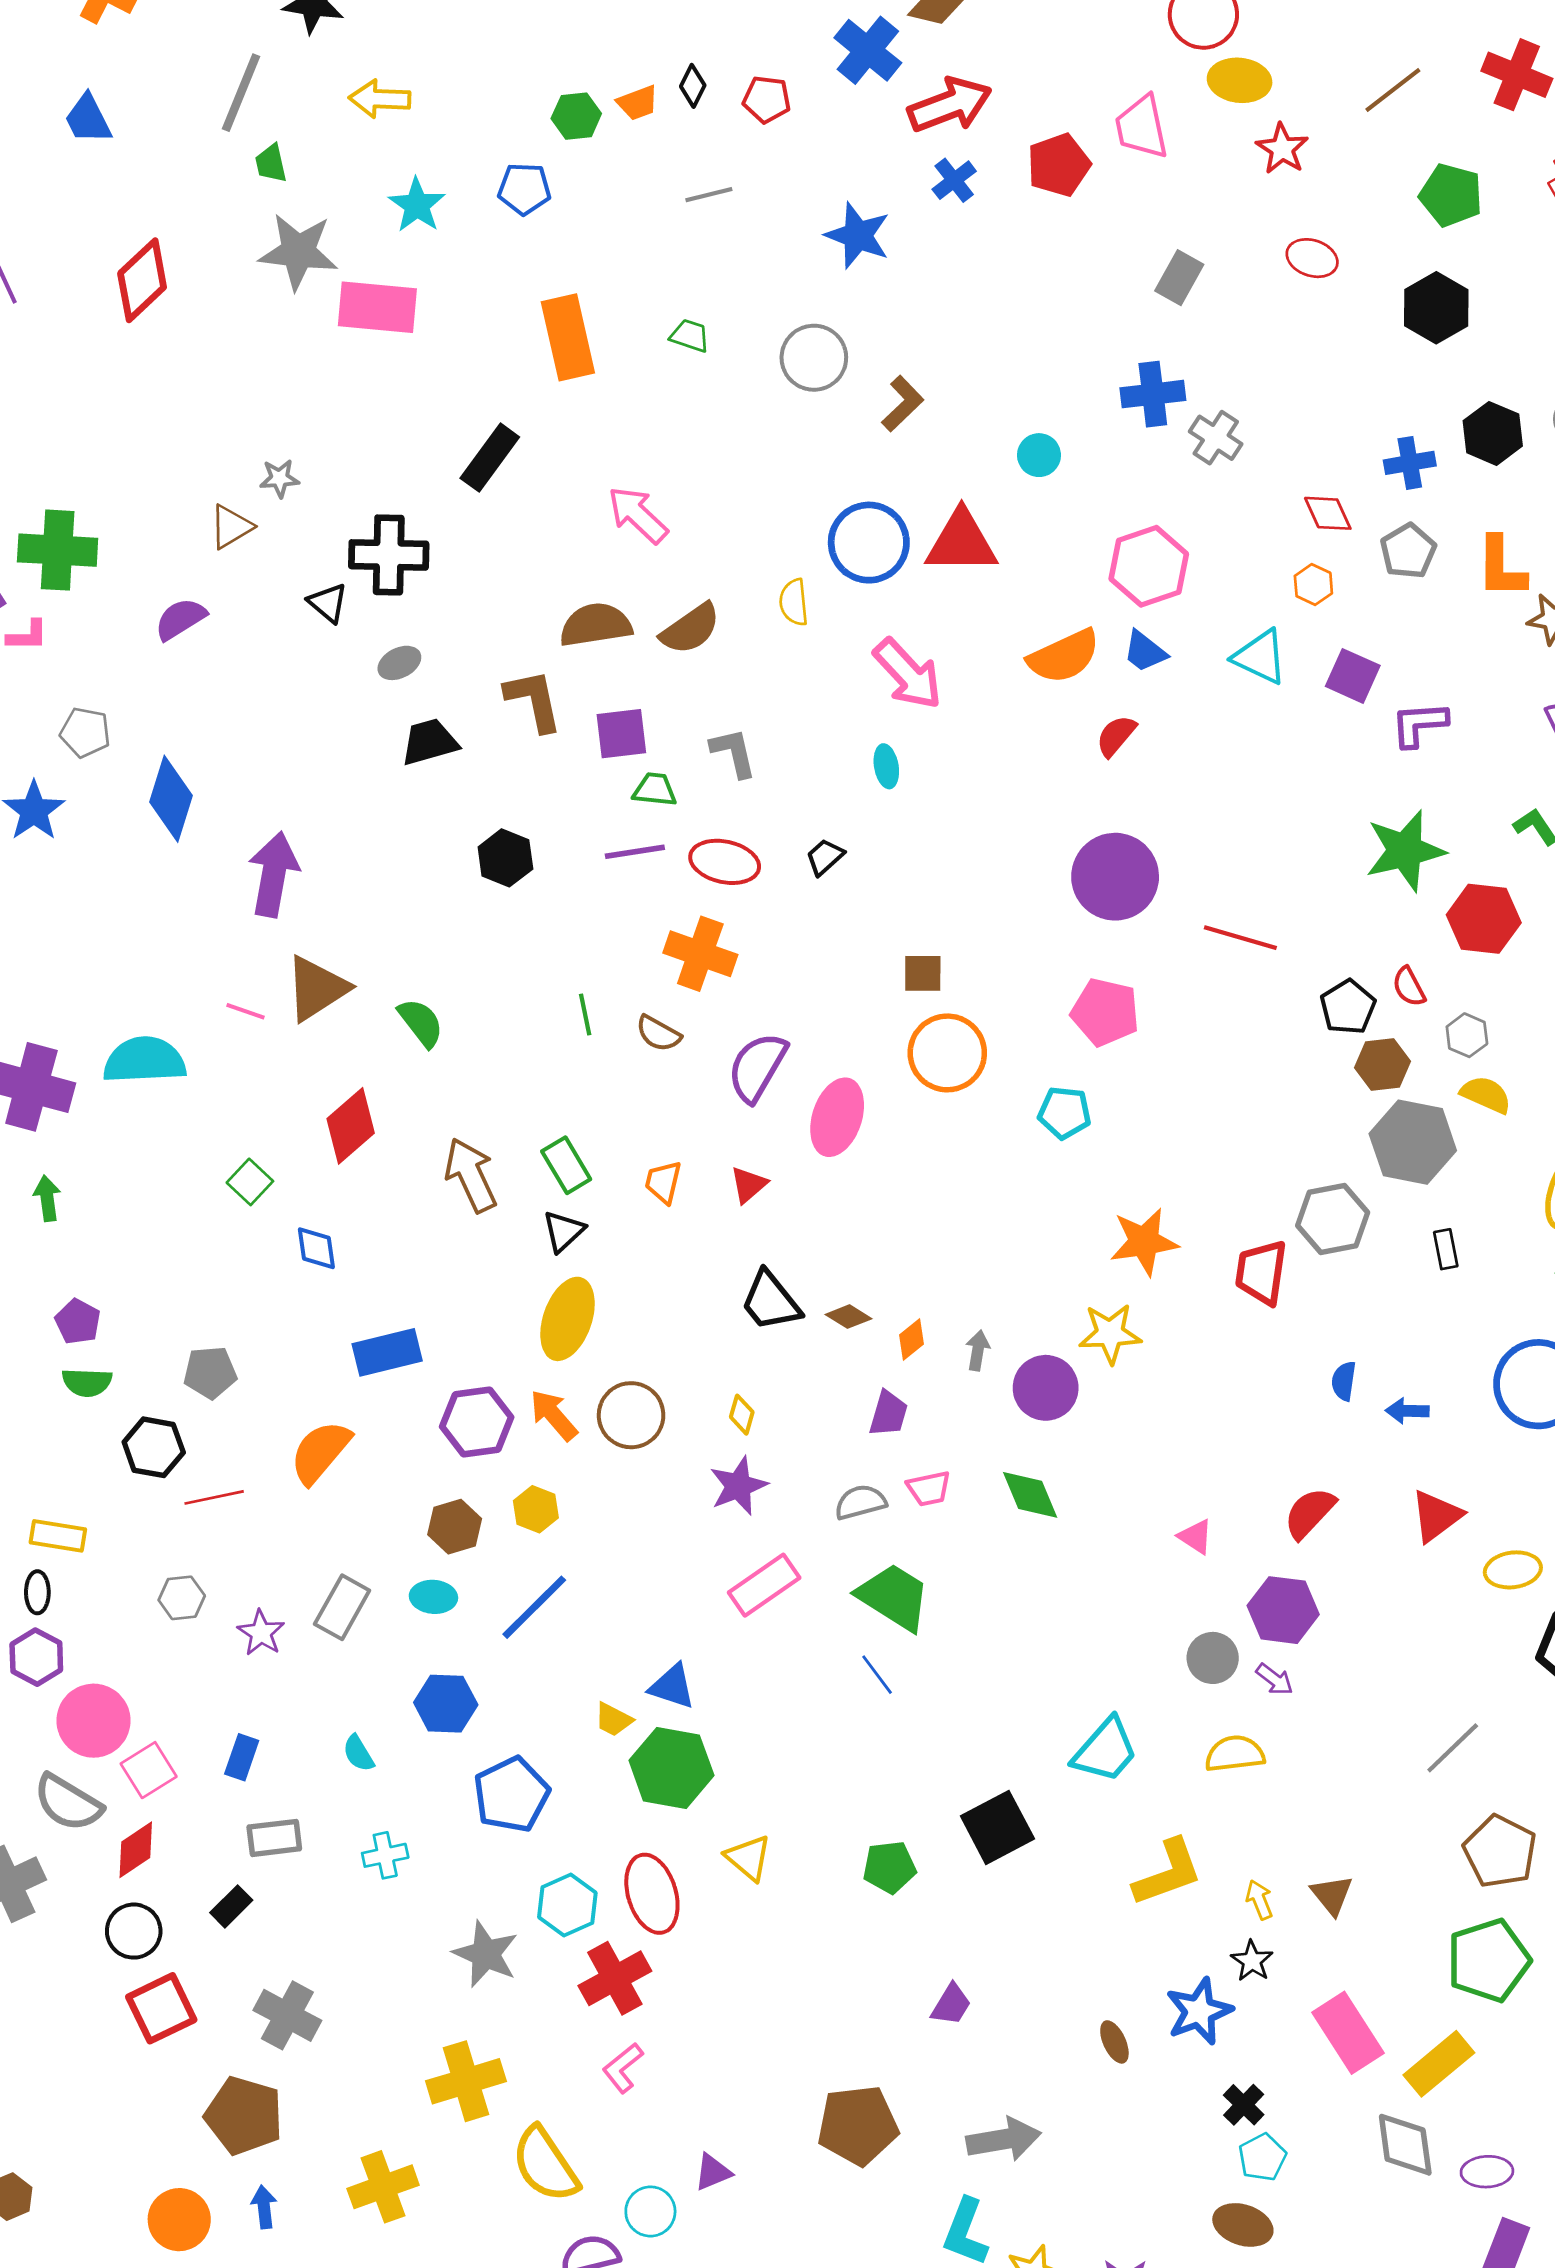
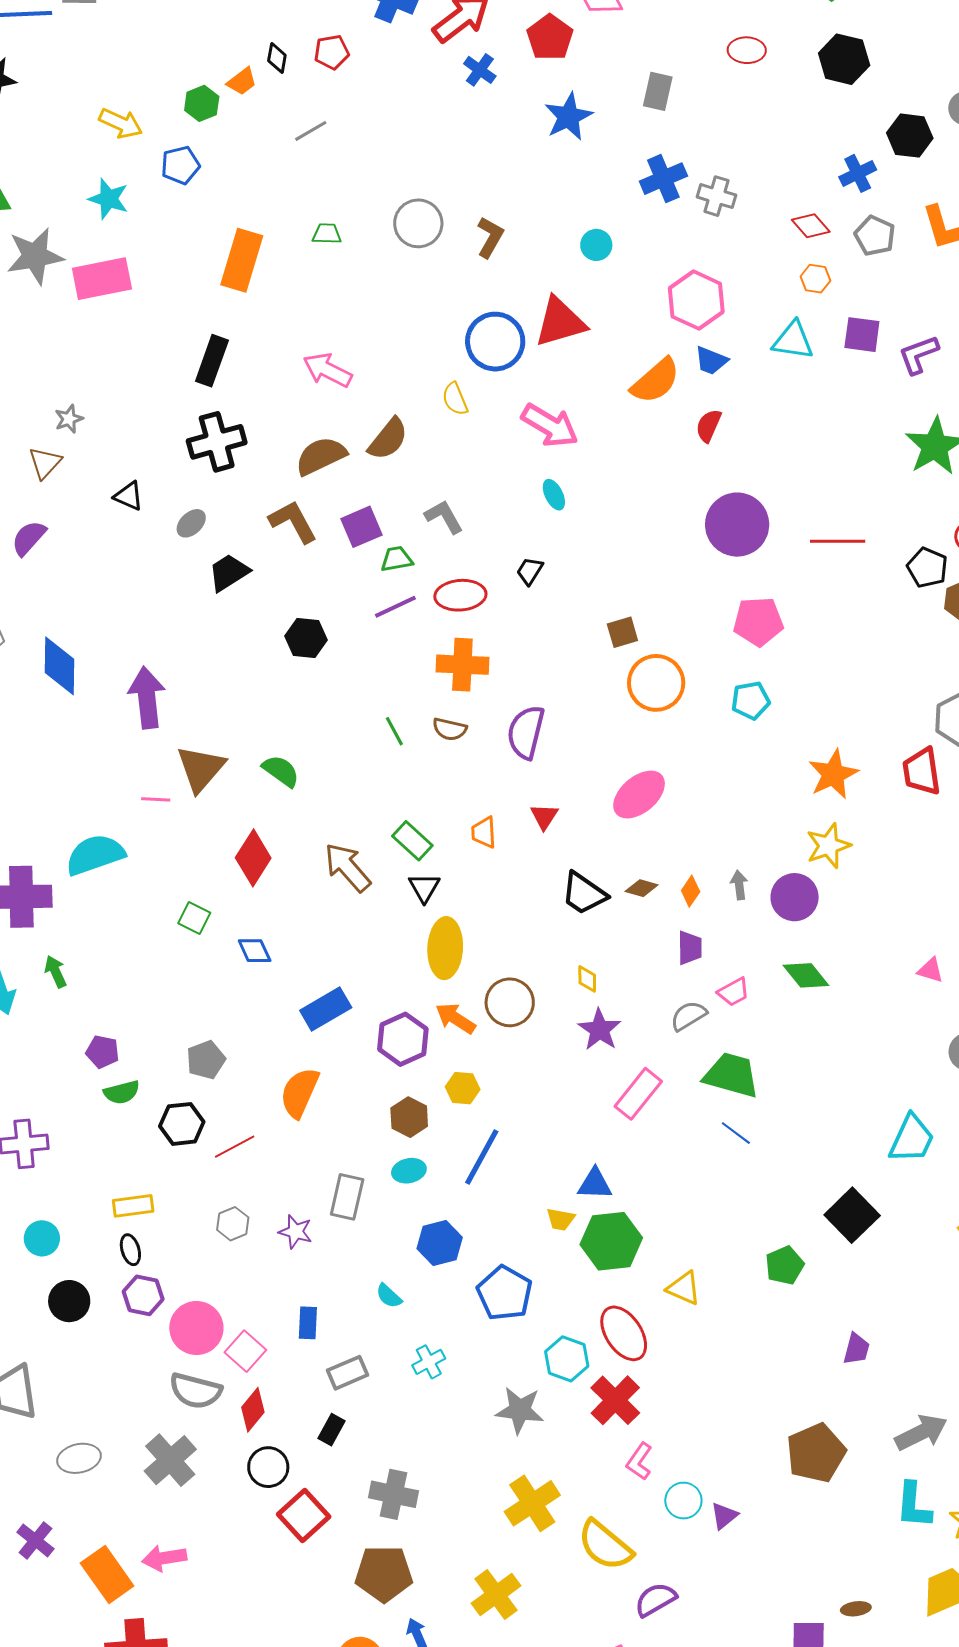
yellow arrow: (380, 99) -> (121, 123), moved, turned -141
blue star: (858, 235) -> (568, 117), moved, turned -30
orange rectangle: (568, 337) -> (242, 260), turned 46
black cross: (389, 555) -> (217, 442), moved
pink ellipse: (837, 1117) -> (639, 795), moved, turned 48
cyan circle: (650, 2211) -> (683, 1501), moved

